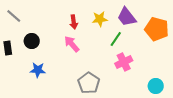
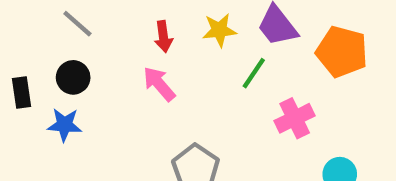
gray line: (14, 16) -> (77, 24), moved
pink cross: (124, 62) -> (295, 118), moved
blue star: (38, 70) -> (65, 125), moved

